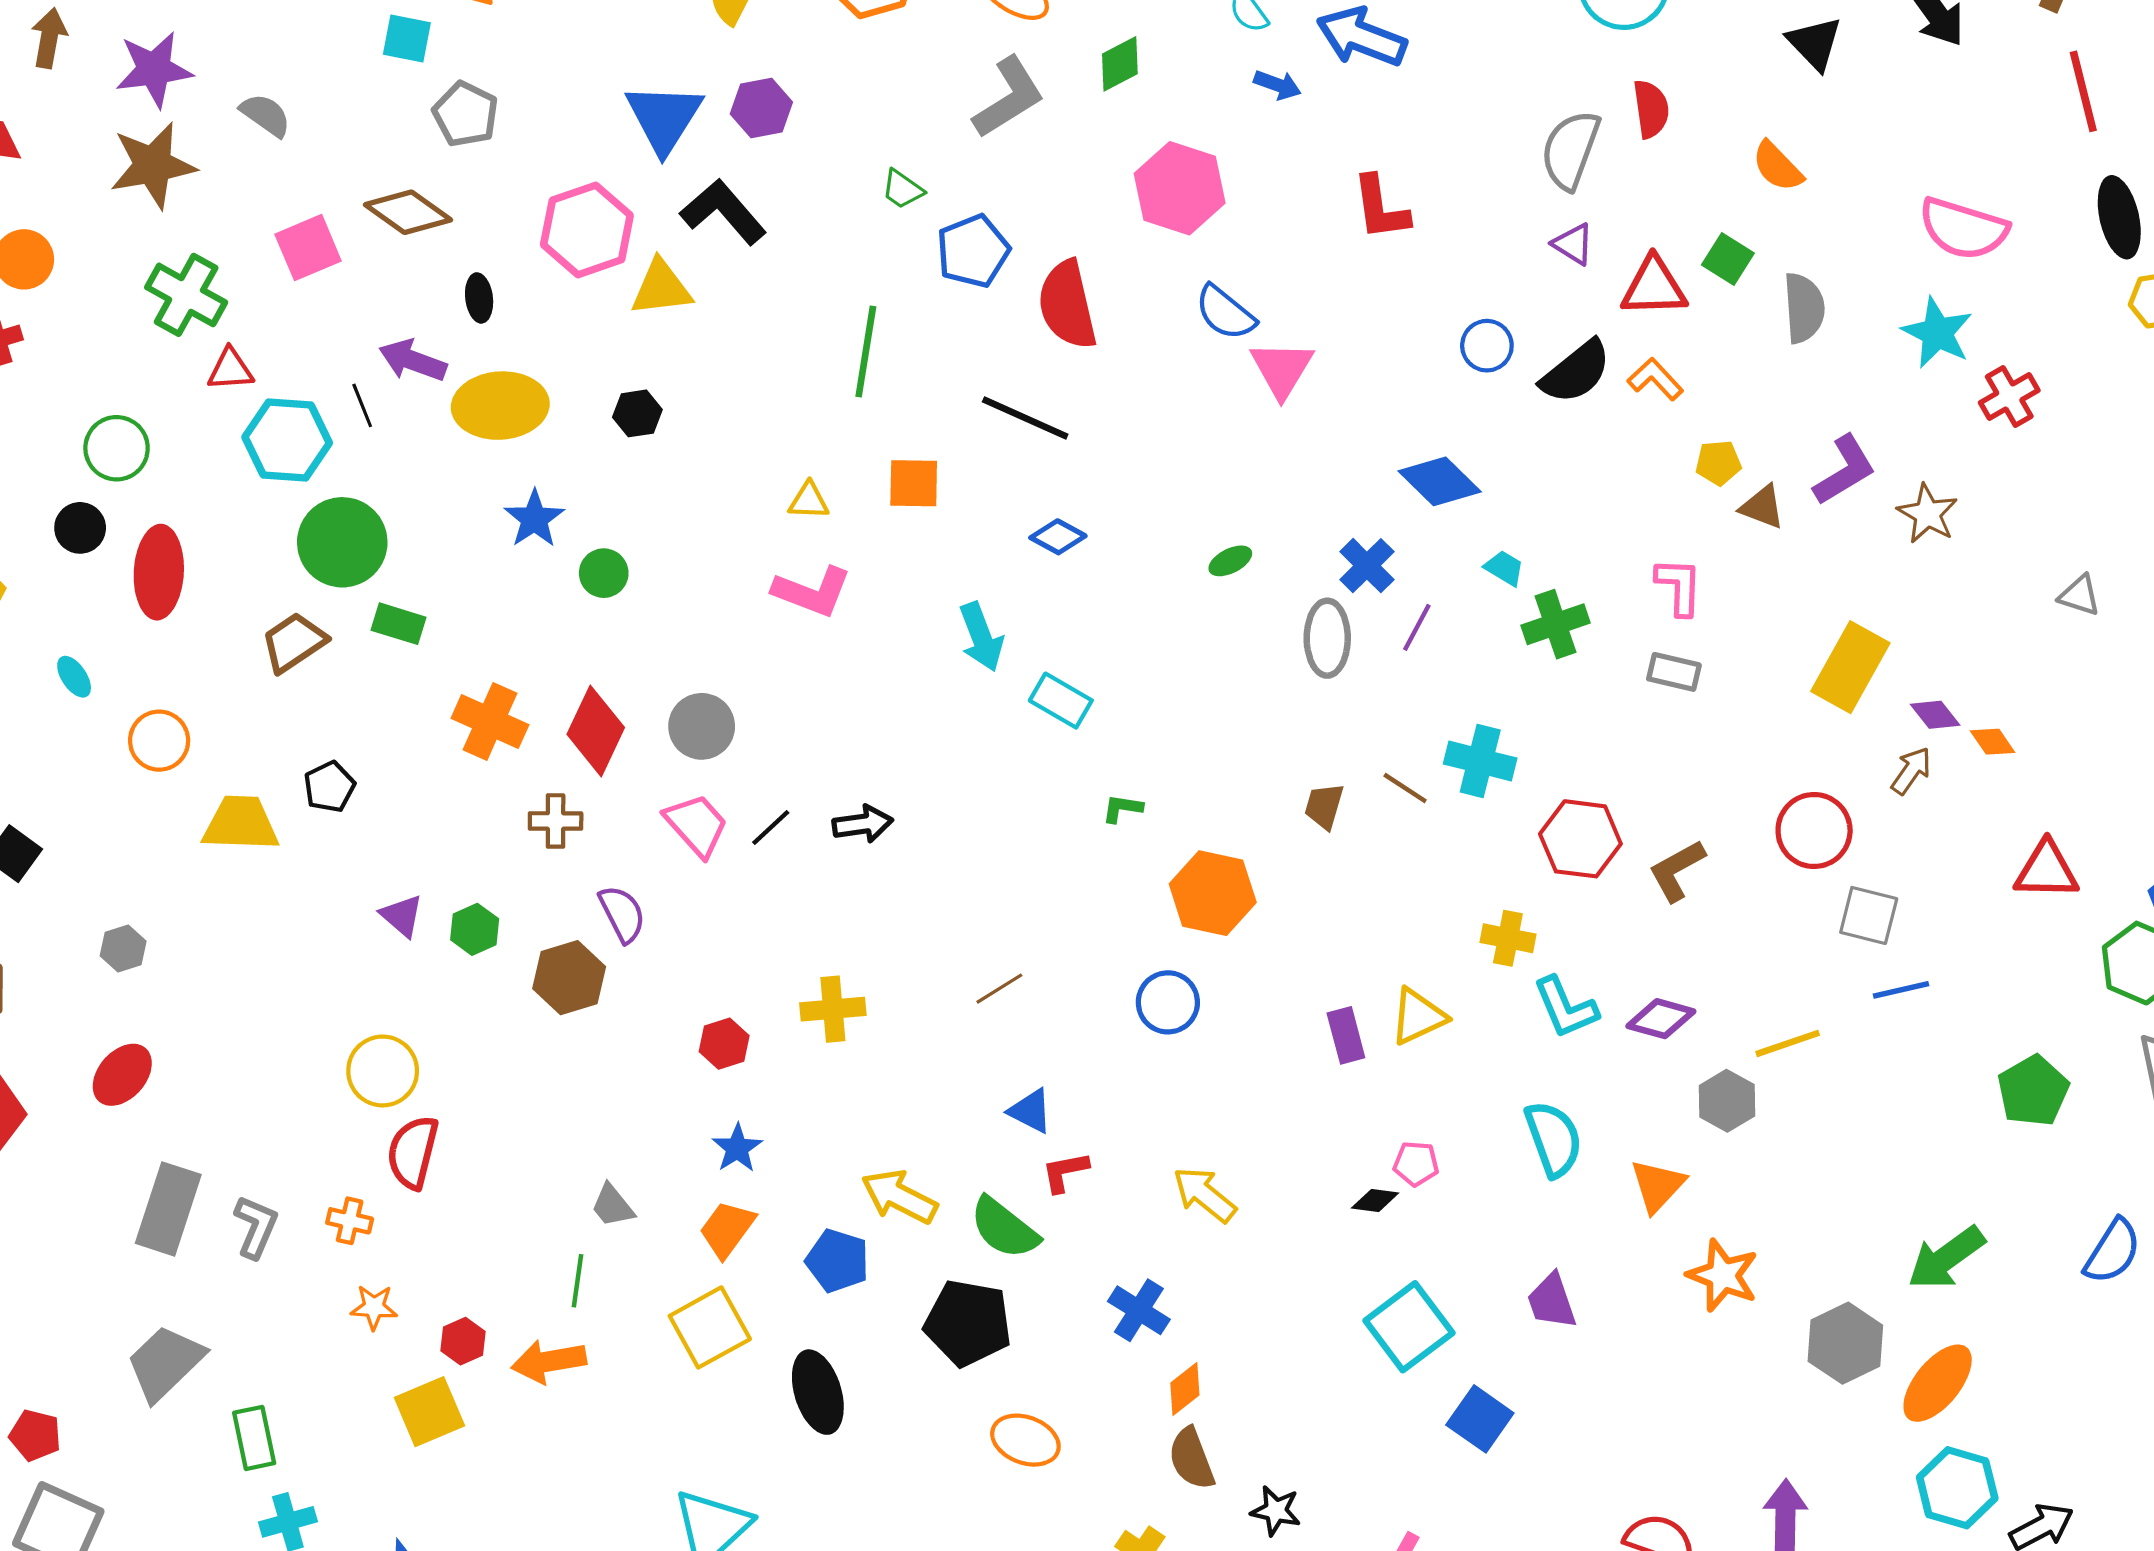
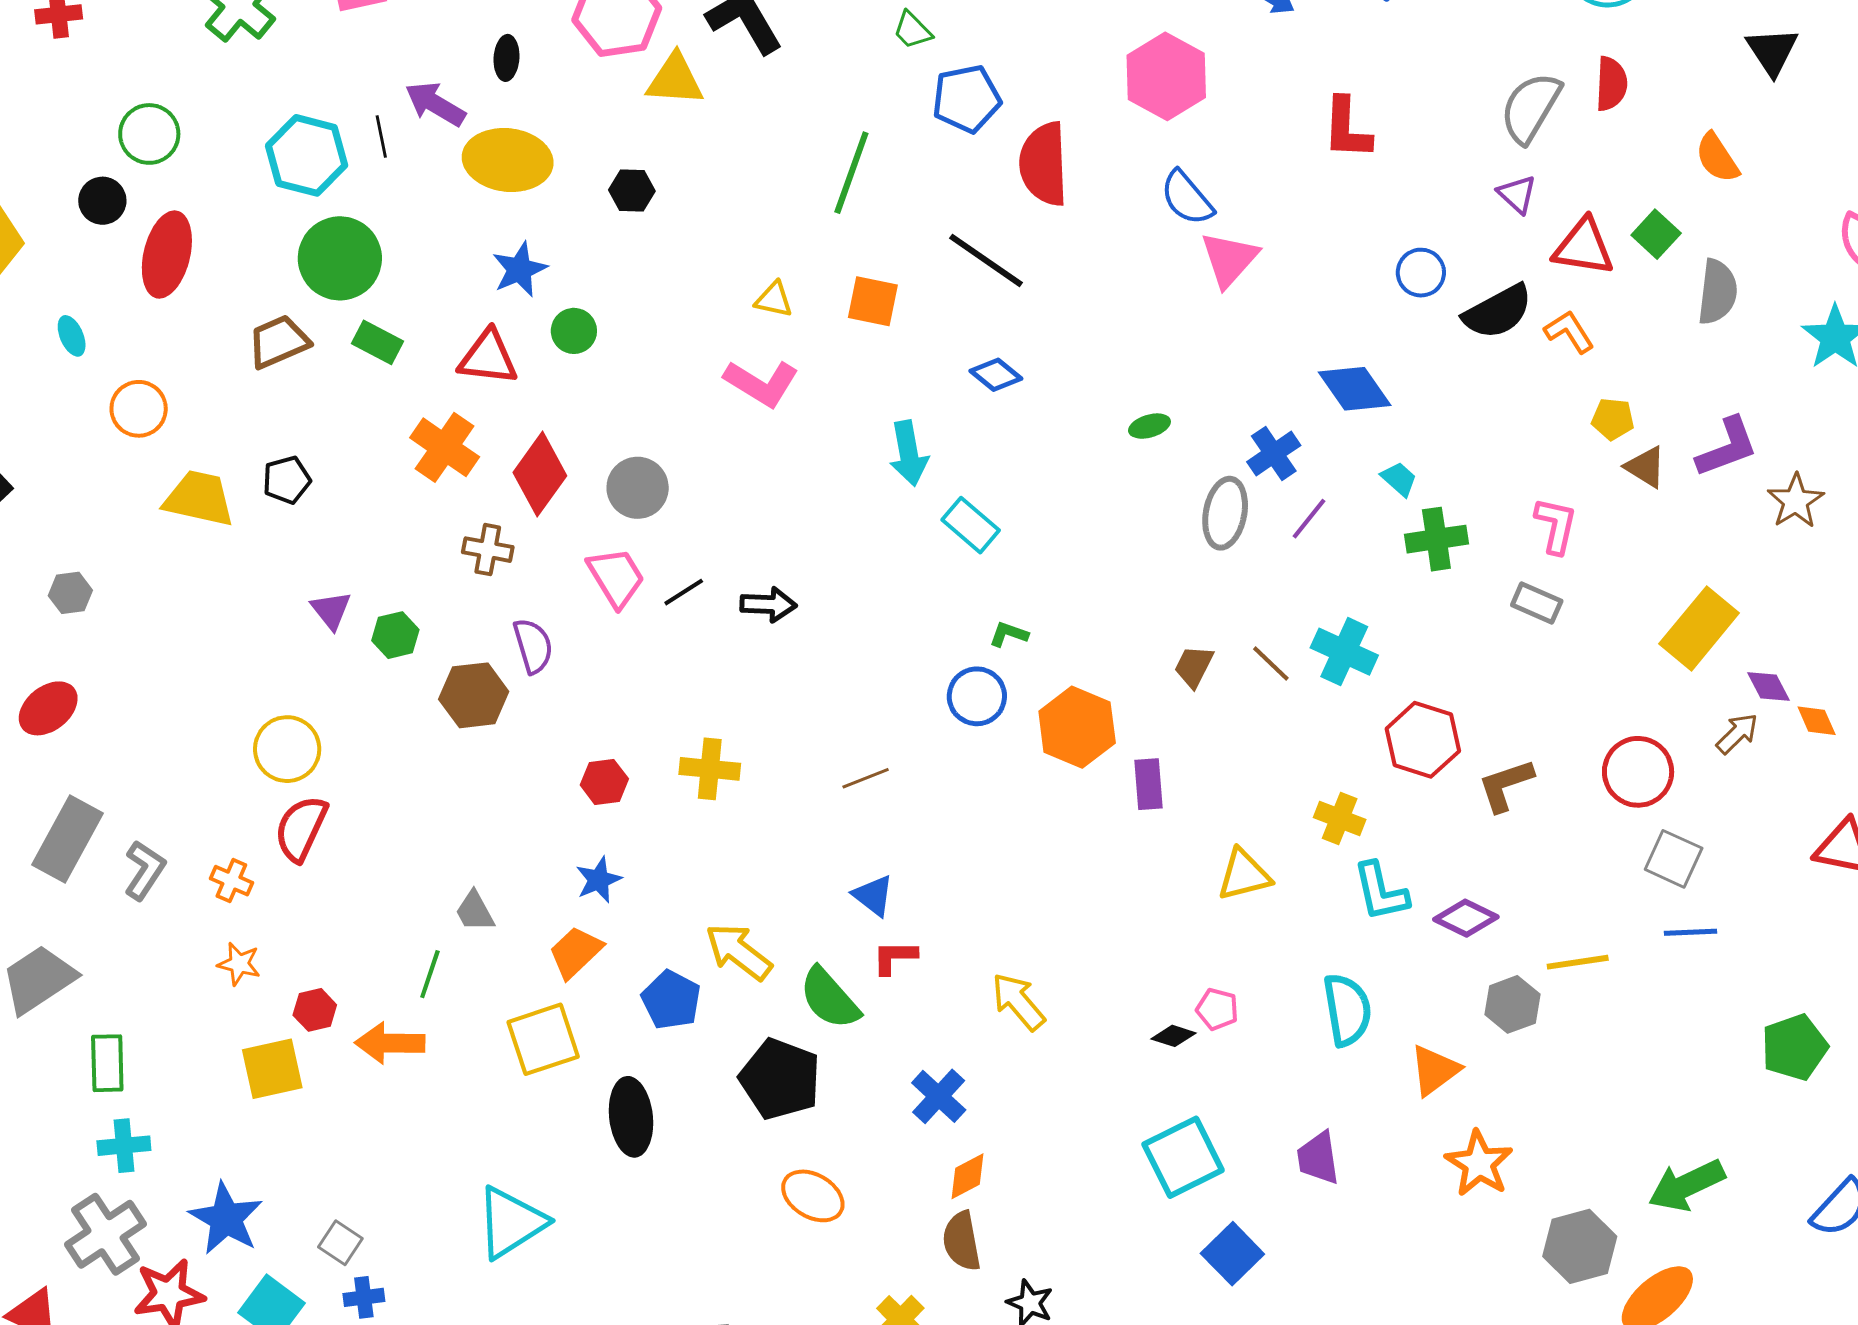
red triangle: (230, 370) -> (488, 358), moved, size x1.4
blue circle: (1168, 1002) -> (977, 696), moved
purple rectangle: (1346, 1035) -> (1148, 784), moved

